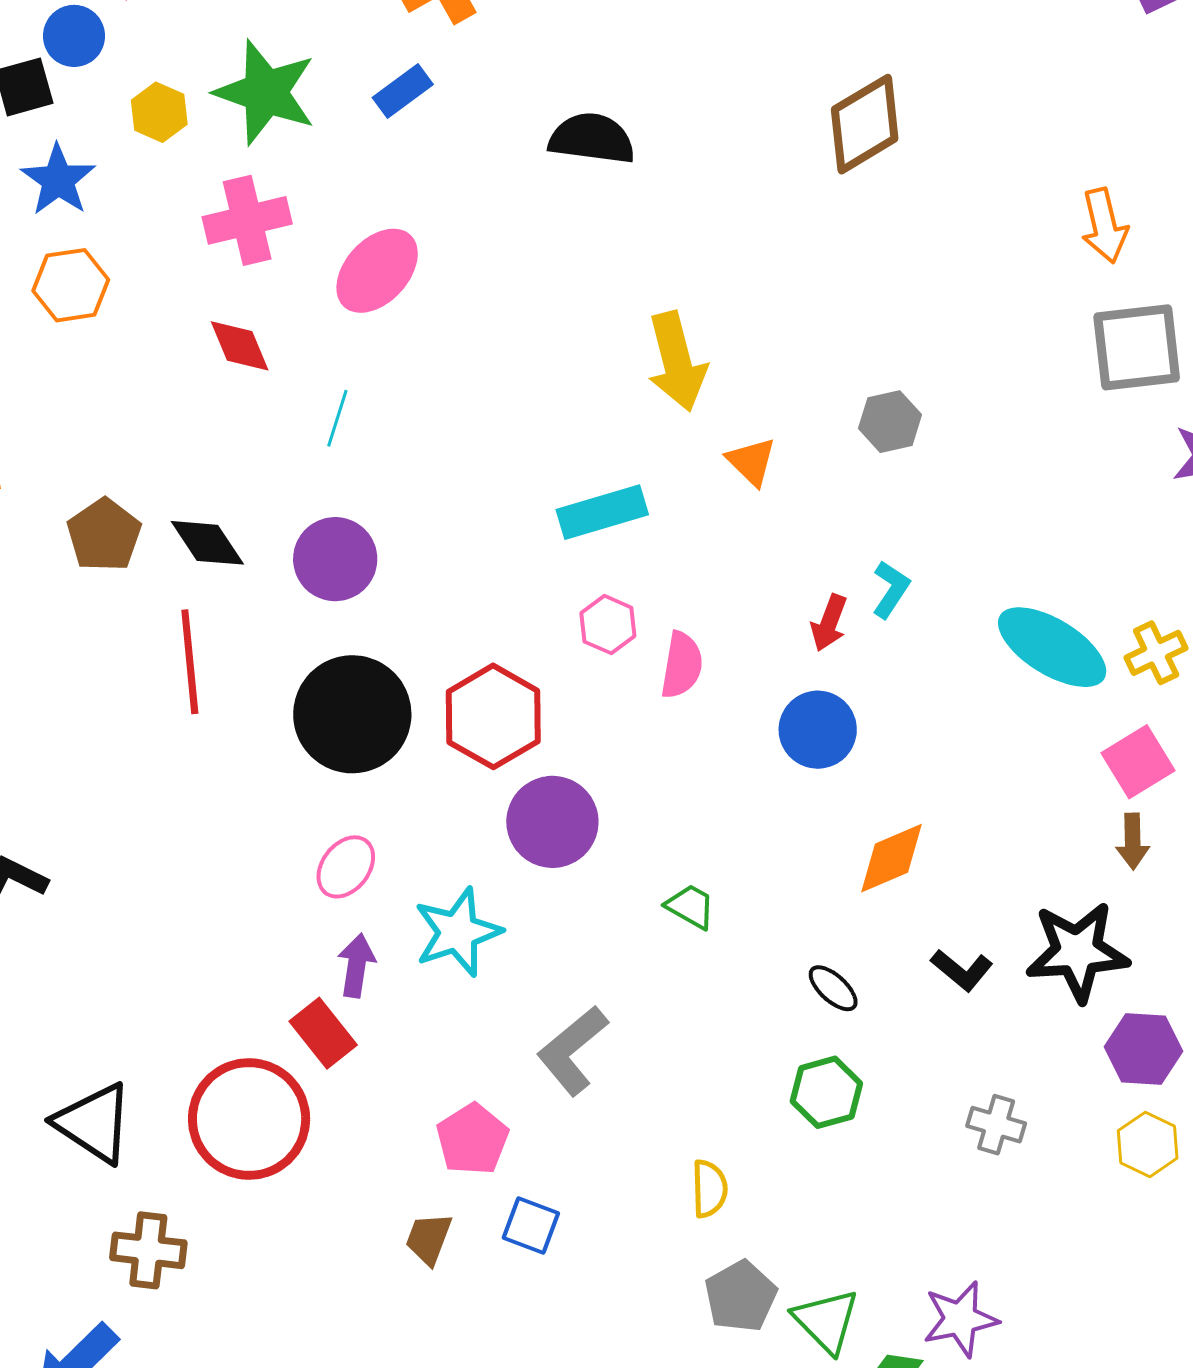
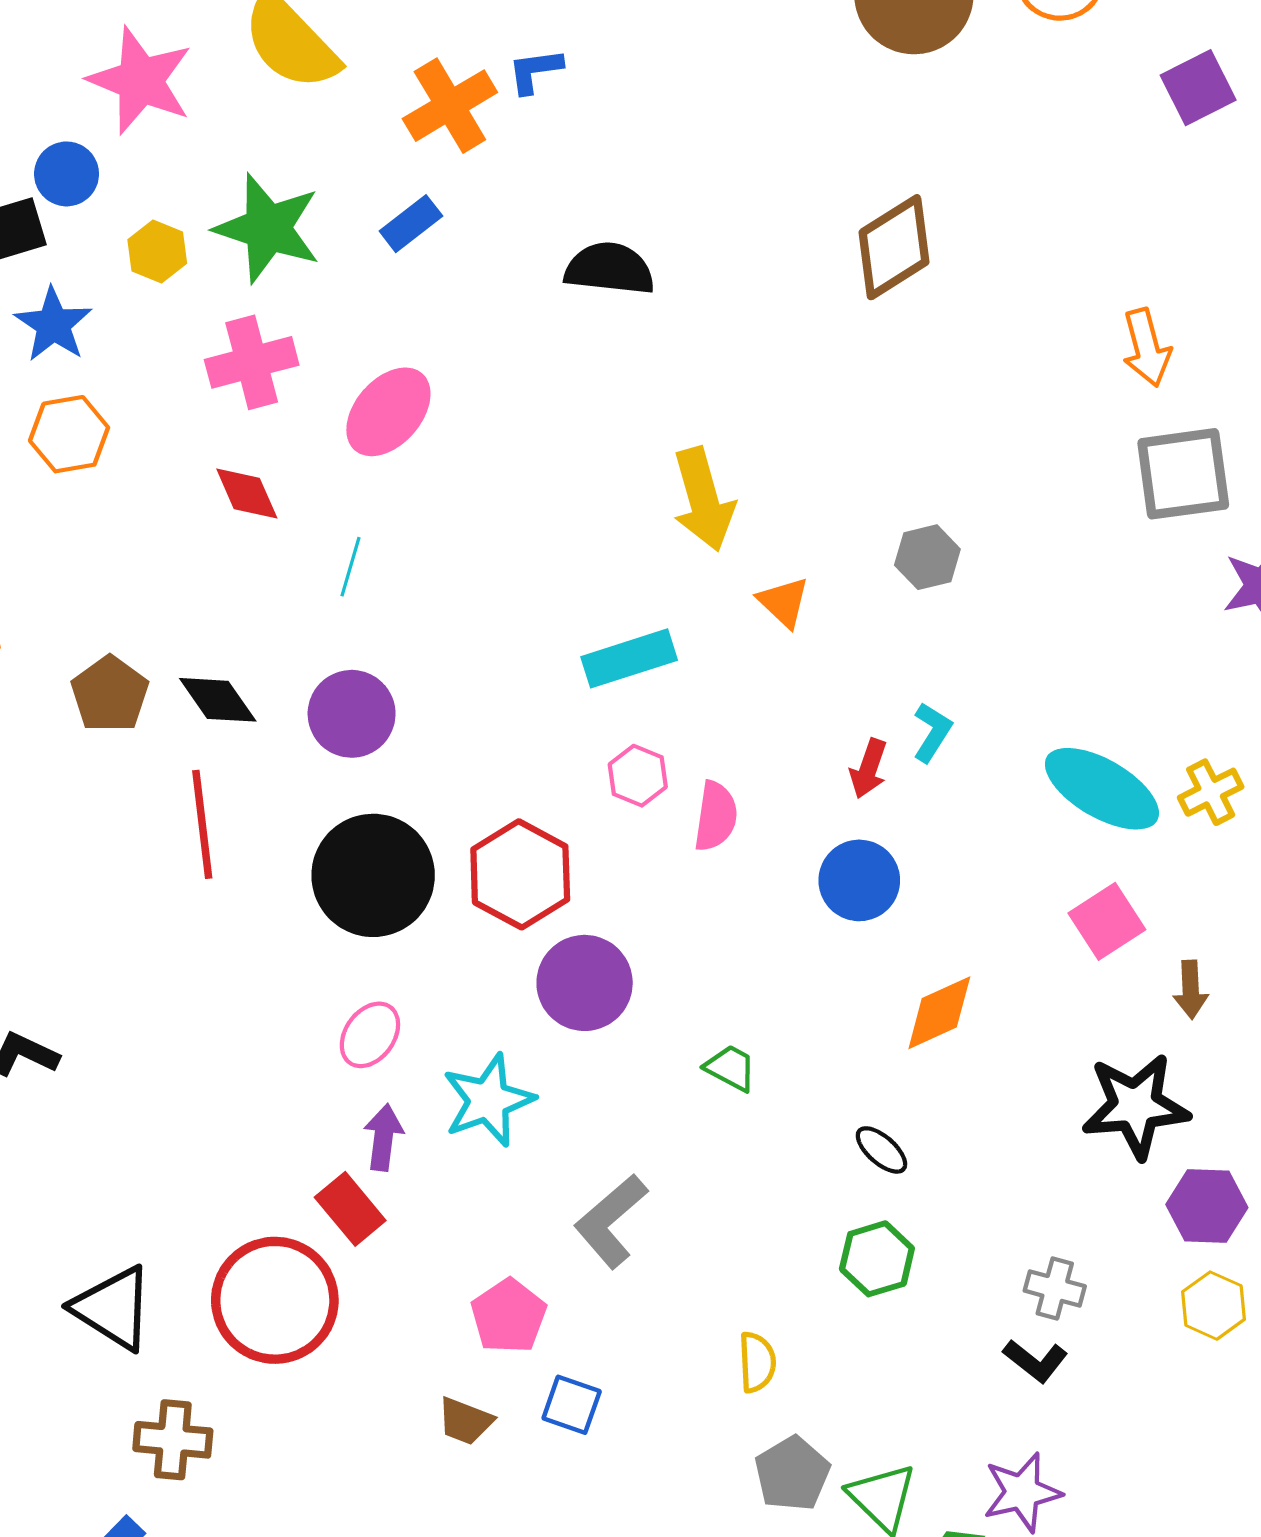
pink square: (1138, 762) -> (1107, 921), moved
black L-shape: (962, 970) -> (1035, 1361), moved
brown trapezoid: (429, 1239) -> (465, 1421), turned -88

